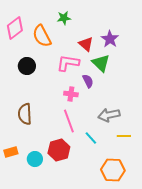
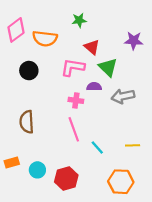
green star: (64, 18) -> (79, 20), moved
orange semicircle: (42, 36) -> (45, 38), turned -55
purple star: (110, 39) -> (134, 41), moved, turned -30
purple semicircle: (88, 81) -> (94, 87), turned -64
gray arrow: (109, 115) -> (123, 96), moved
red hexagon: (59, 150) -> (66, 178), moved

